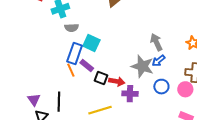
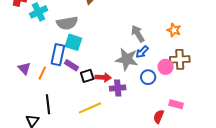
gray semicircle: (72, 28) -> (67, 23), moved, size x1.5
orange line: (71, 70) -> (42, 73), moved, turned 56
black square: (101, 78) -> (87, 76), turned -32
pink circle: (185, 89) -> (166, 67), moved
purple triangle: (34, 100) -> (24, 68), moved

